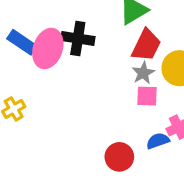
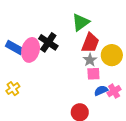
black cross: (78, 39) -> (48, 42), turned 30
blue semicircle: (158, 141) -> (101, 91), moved

